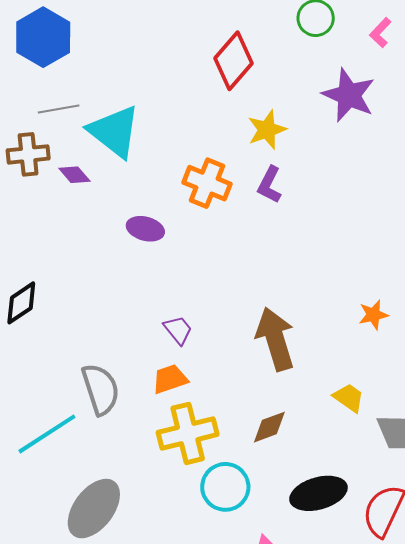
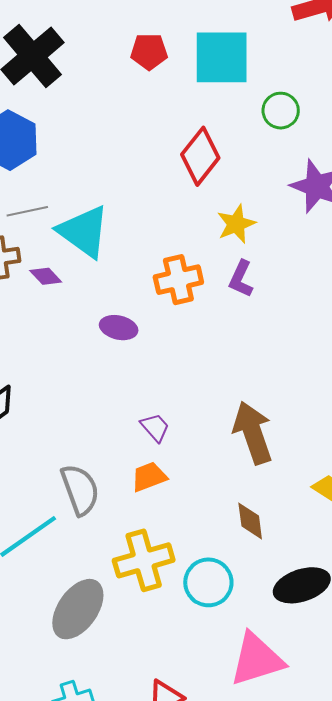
orange cross: (207, 183) -> (178, 280), turned -33
brown diamond: (269, 427) -> (250, 521), turned -75
yellow cross: (188, 433) -> (144, 560), moved

